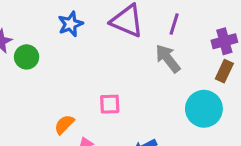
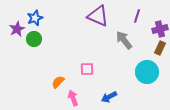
blue star: (70, 24) -> (35, 18), moved
purple line: (174, 24) -> (137, 16), moved

